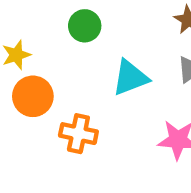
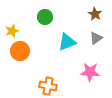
orange cross: (78, 134) -> (48, 86), moved

